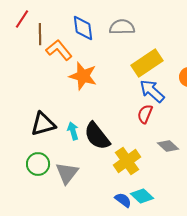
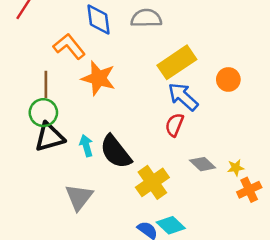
brown line: (40, 34) -> (46, 84), moved
green circle: (38, 164) -> (43, 113), moved

